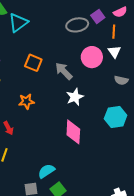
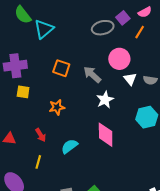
orange line: (114, 32) -> (140, 32), turned 32
white triangle: (114, 52) -> (130, 79), moved
cyan semicircle: (46, 171) -> (69, 146), moved

